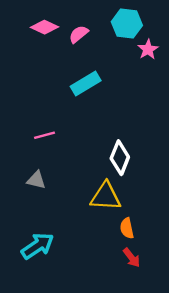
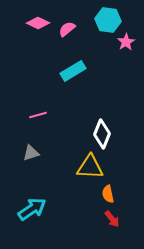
gray triangle: (36, 180) -> (31, 153), turned -30

